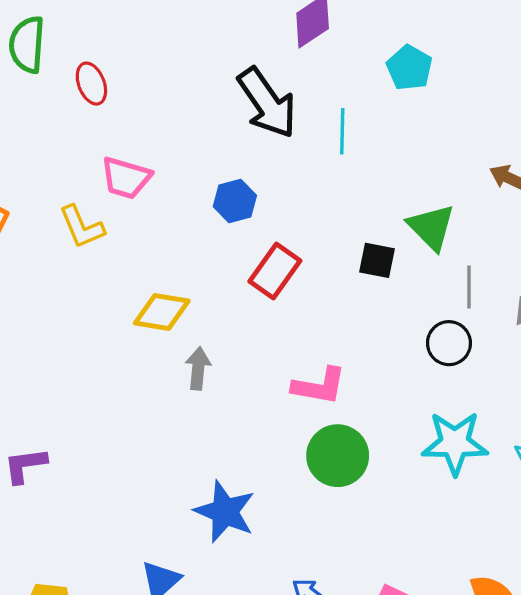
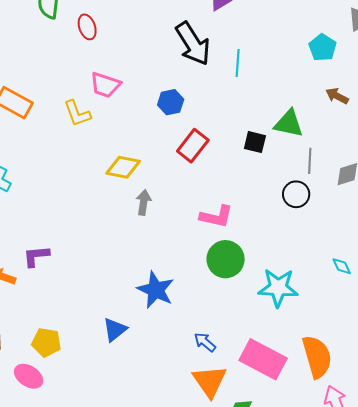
cyan pentagon: (409, 68) -> (323, 48), moved
green triangle: (431, 227) -> (289, 124), turned -36
cyan star: (455, 443) -> (278, 288), moved

